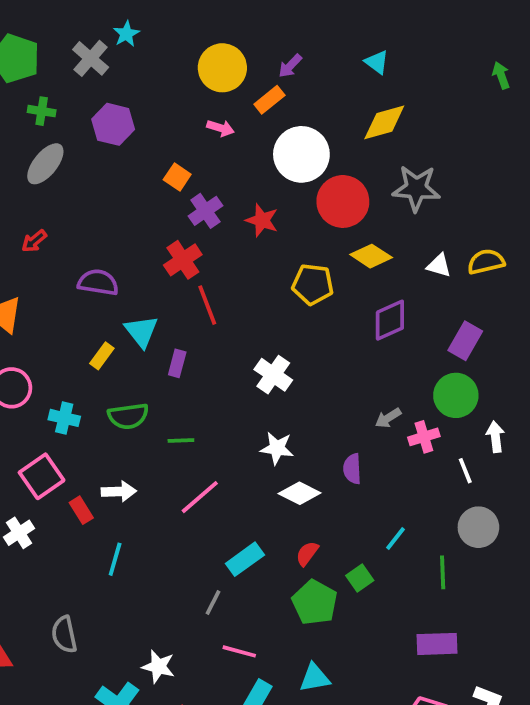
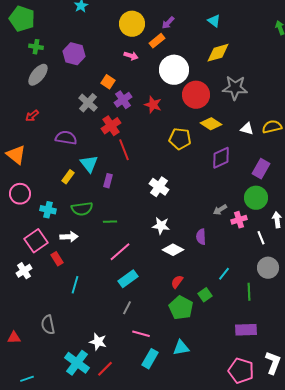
gray cross: (91, 58) -> (88, 103), moved
white arrow: (119, 491) -> (69, 237), moved
cyan rectangle: (245, 559) -> (128, 279), moved

